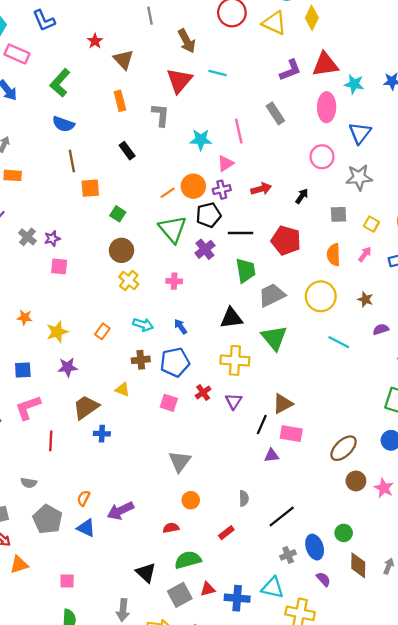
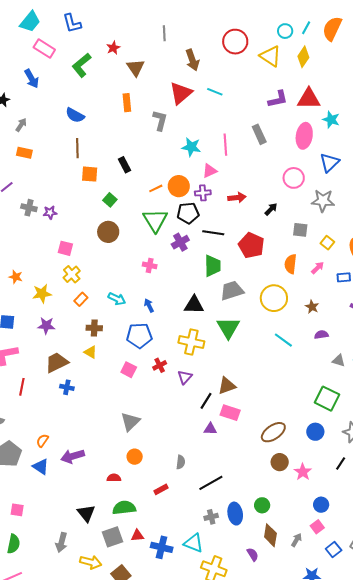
green L-shape: (60, 83) -> (81, 65), moved
black rectangle: (127, 151) -> (125, 165), moved
gray cross: (27, 237) -> (29, 208), turned -35
pink square: (59, 266) -> (65, 248), moved
yellow cross: (129, 280) -> (72, 274), moved
brown cross: (141, 360) -> (94, 328), moved
purple semicircle: (323, 579) -> (253, 554), moved

